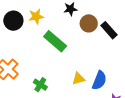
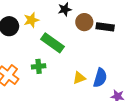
black rectangle: (109, 30) -> (105, 27), turned -36
green cross: (40, 85) -> (39, 66), moved, turned -32

